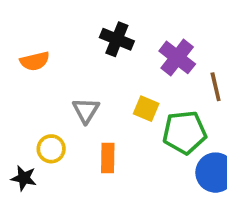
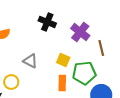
gray triangle: (86, 110) -> (30, 61), turned -35
orange rectangle: (108, 158) -> (62, 83), moved

